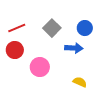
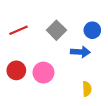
red circle: (15, 50) -> (16, 70), moved
yellow semicircle: (80, 82) -> (87, 89), turned 64

